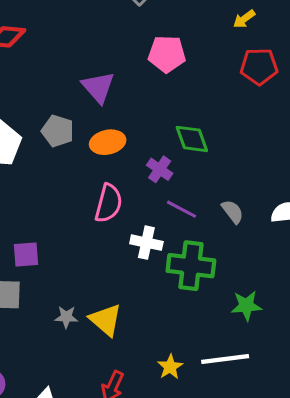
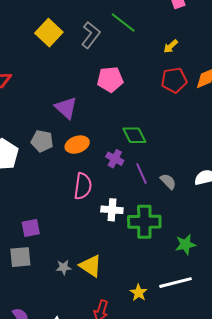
yellow arrow: (244, 19) -> (171, 46), moved
purple line: (182, 209) -> (142, 174), moved, turned 45

